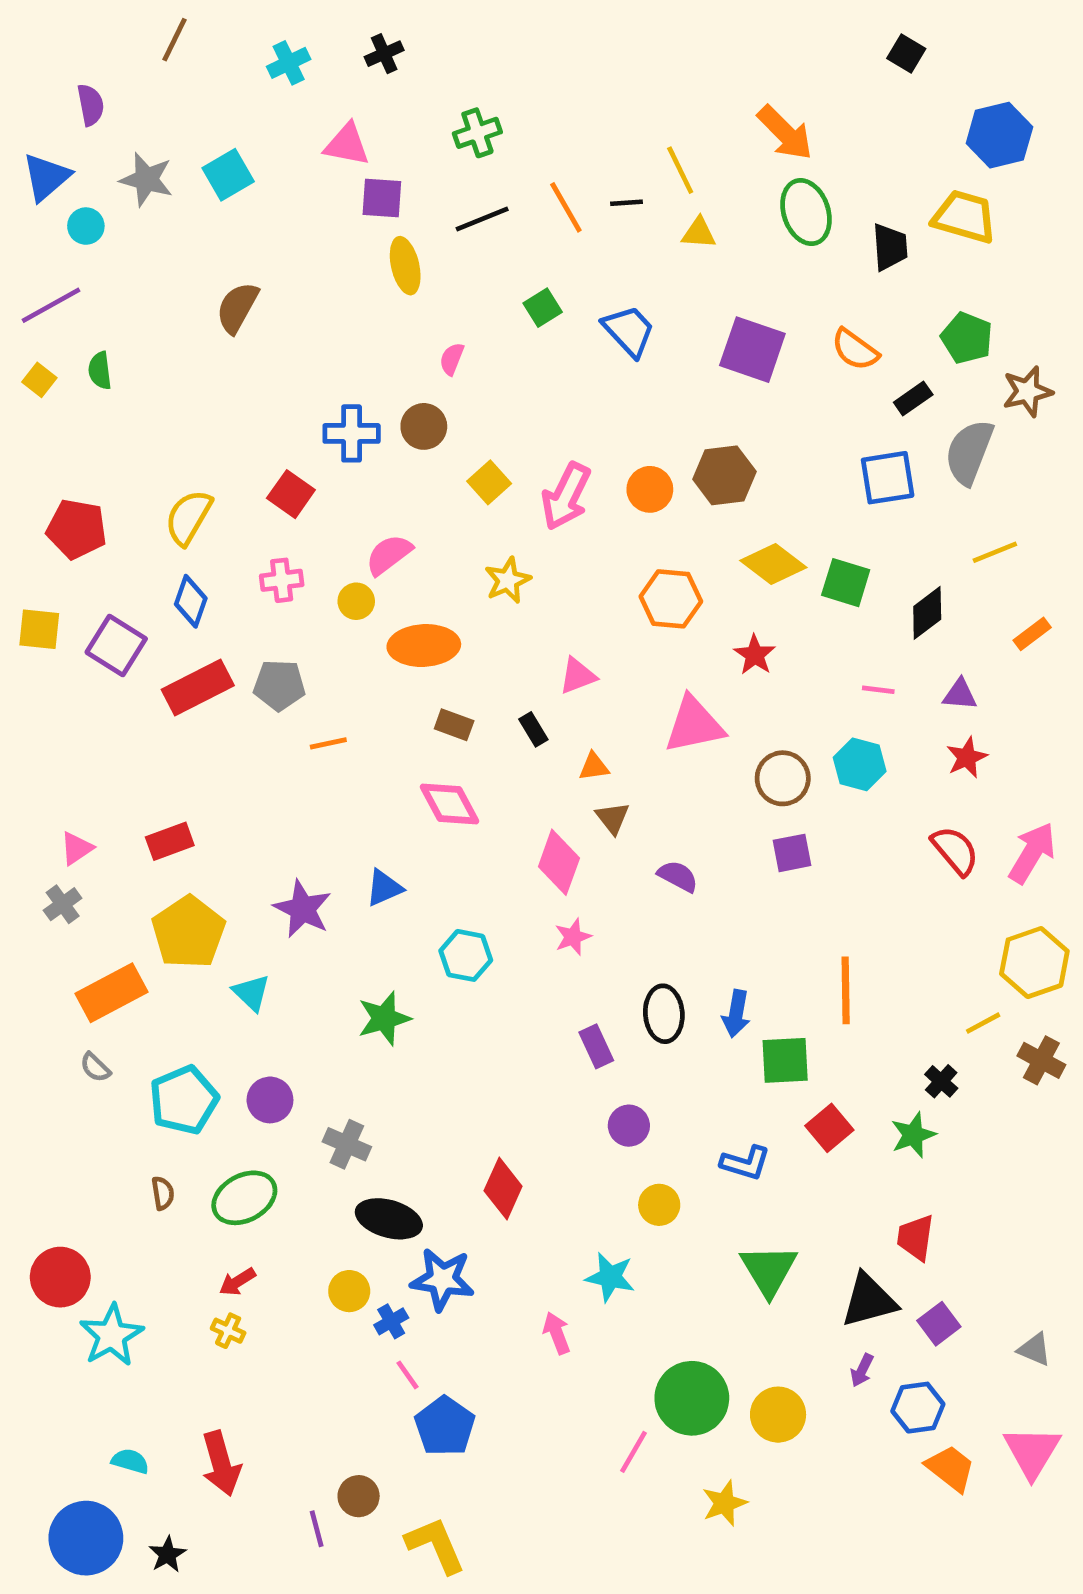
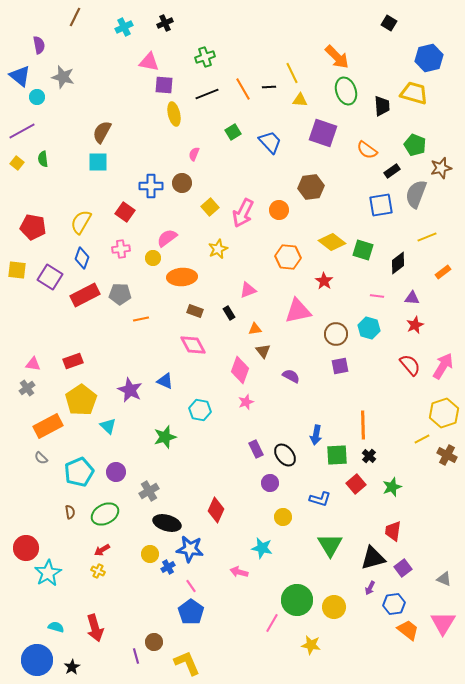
cyan square: (228, 175) -> (98, 162), moved, turned 30
blue triangle: (46, 177) -> (20, 76), turned -40
purple square: (752, 350) -> (323, 133), moved
brown hexagon: (724, 475) -> (311, 187), moved
pink triangle: (77, 848) -> (33, 364), turned 42
blue triangle: (384, 888) -> (165, 381), turned 48
black ellipse: (664, 1014) -> (285, 455), moved, turned -35
black cross: (941, 1081) -> (369, 456), moved
gray cross: (347, 1144) -> (149, 491), turned 36
pink arrow: (557, 1333) -> (239, 572), turned -54
pink line: (407, 1375) -> (191, 586), moved
yellow star: (724, 1503) -> (311, 645), turned 30

